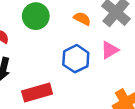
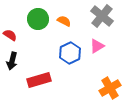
orange semicircle: (82, 19) -> (64, 21), moved

